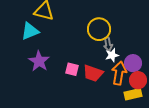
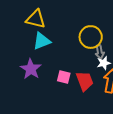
cyan triangle: (30, 31) -> (42, 41), moved
red trapezoid: (93, 73) -> (85, 81), turned -130

